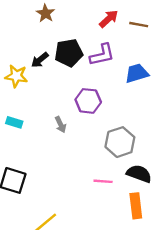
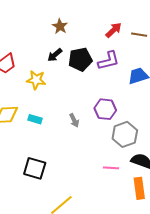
black arrow: (40, 60) -> (55, 55), moved
purple hexagon: (88, 101) -> (105, 109), moved

